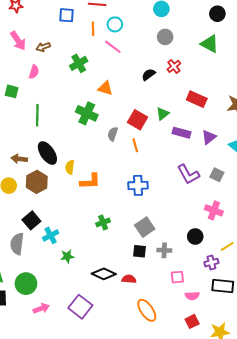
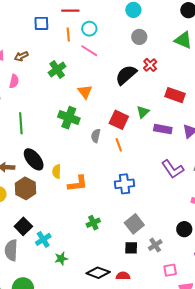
black semicircle: (149, 74) -> (126, 75), size x1.6
orange triangle: (105, 88) -> (85, 92), turned 42
gray cross: (164, 250) -> (155, 245), turned -32

